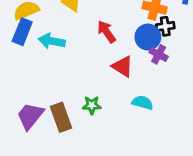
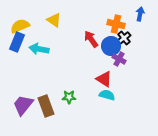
black cross: (165, 26) -> (124, 38), turned -32
red arrow: (106, 32) -> (91, 39), moved
red triangle: (122, 66) -> (104, 79), moved

